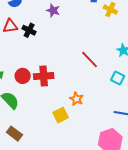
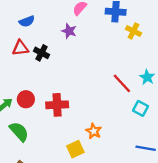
red line: (90, 60) -> (122, 83), moved
red circle: (23, 76) -> (26, 99), moved

